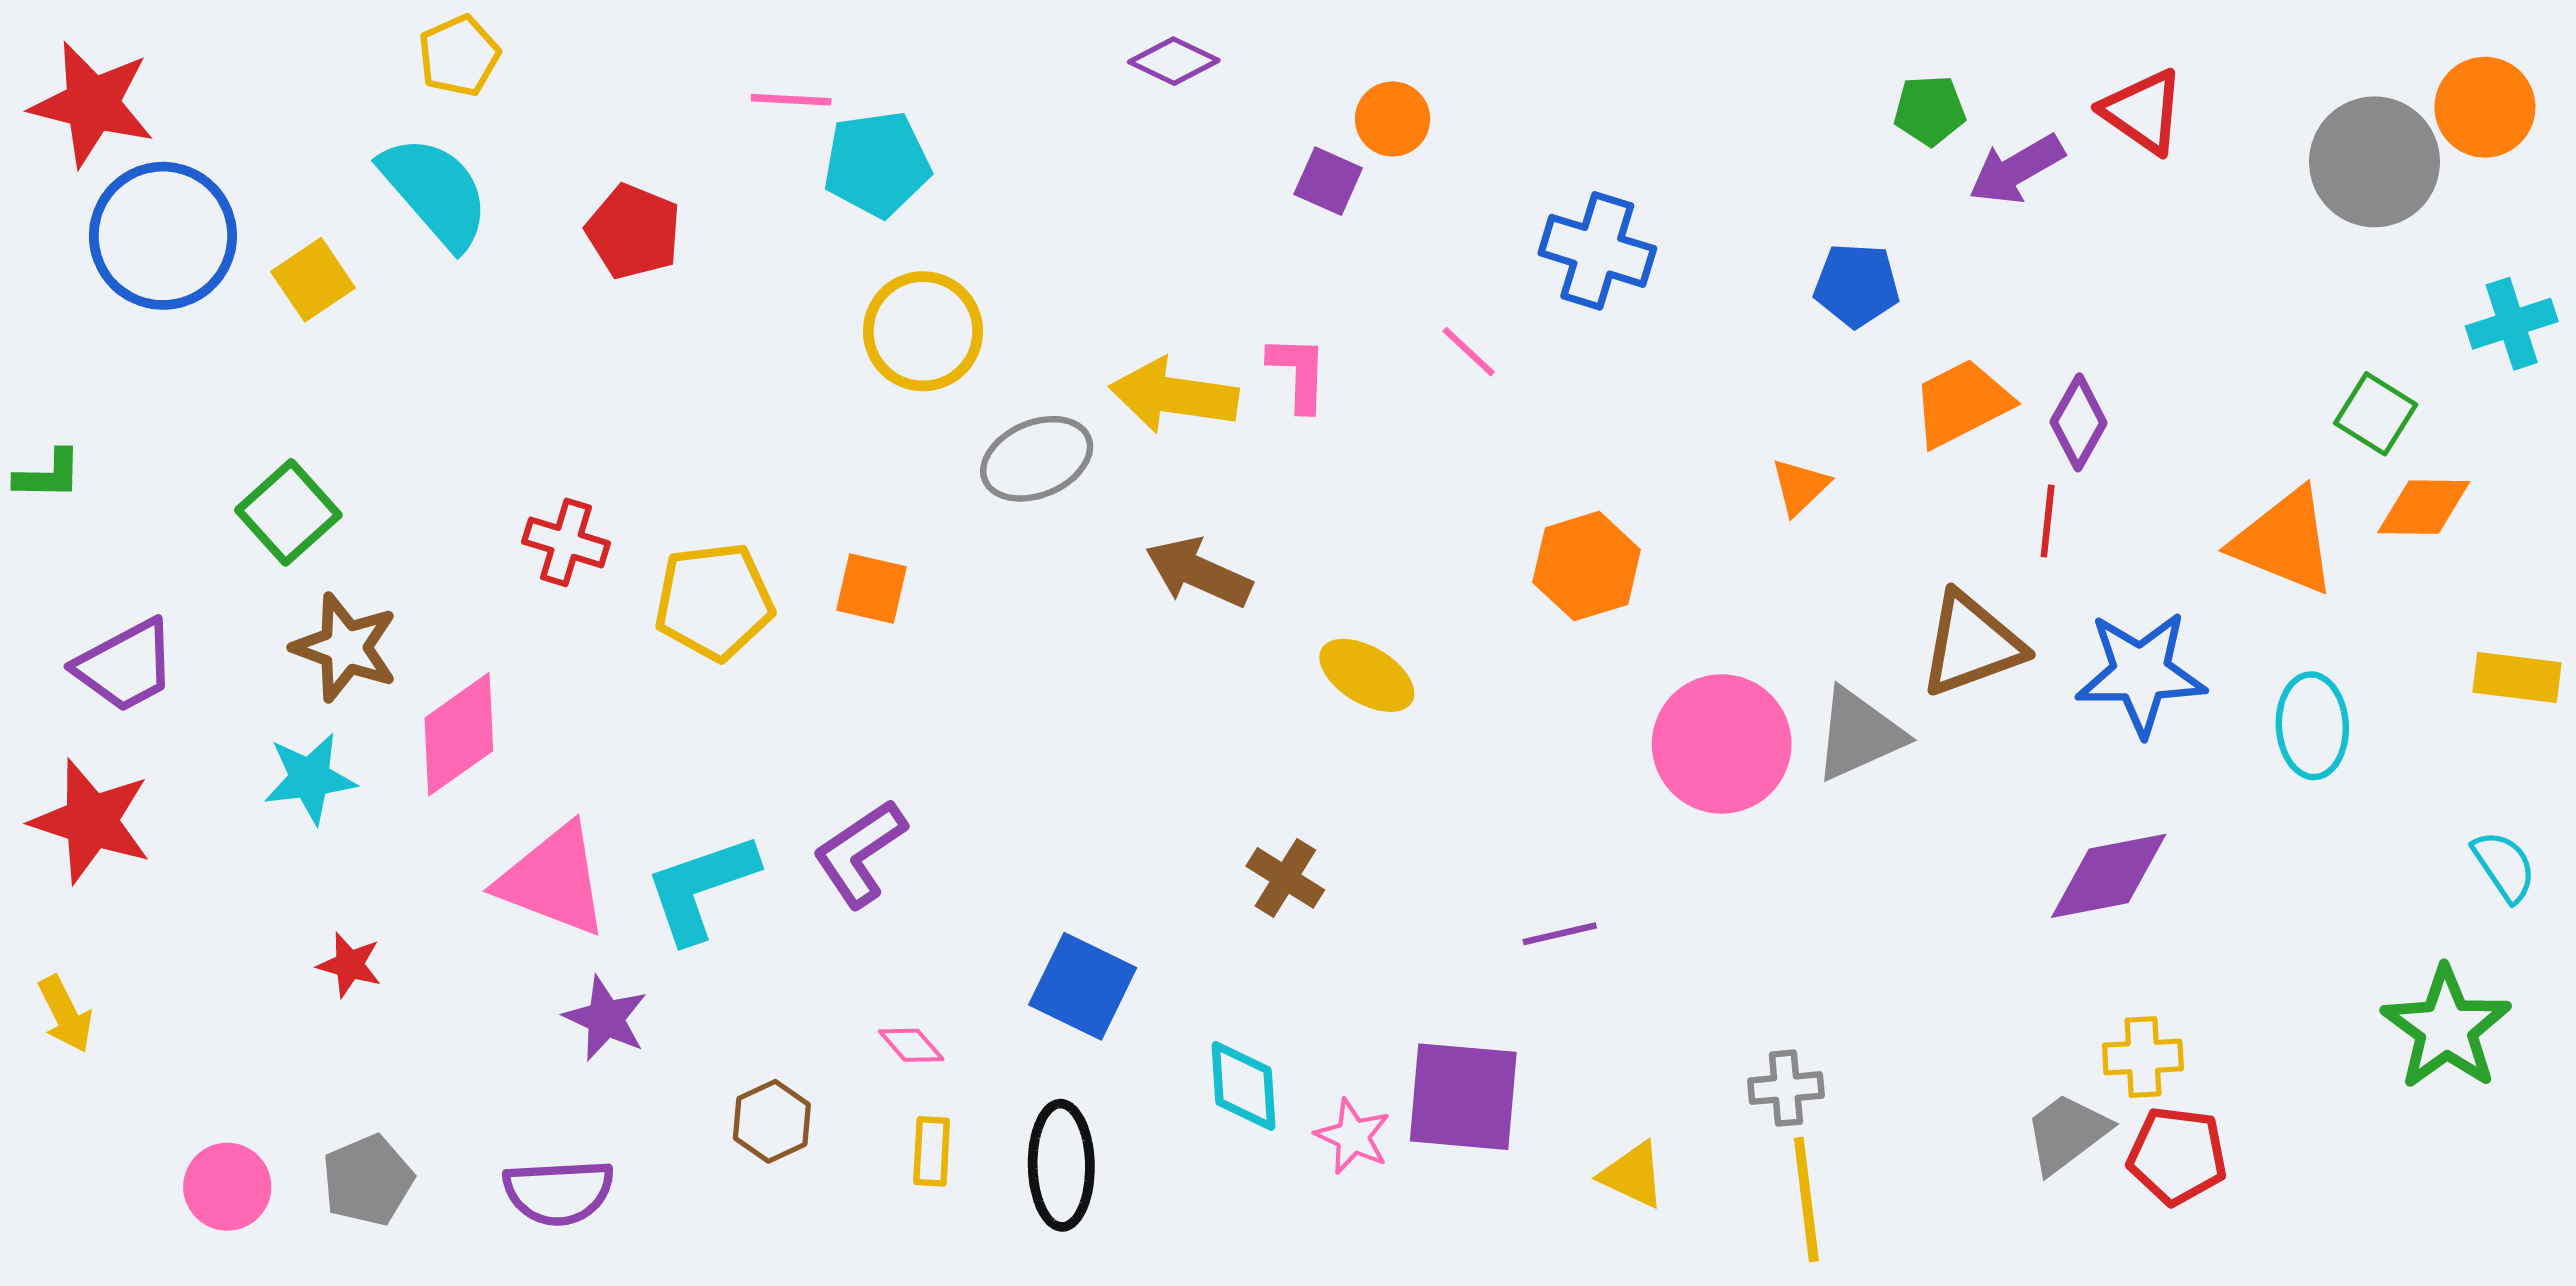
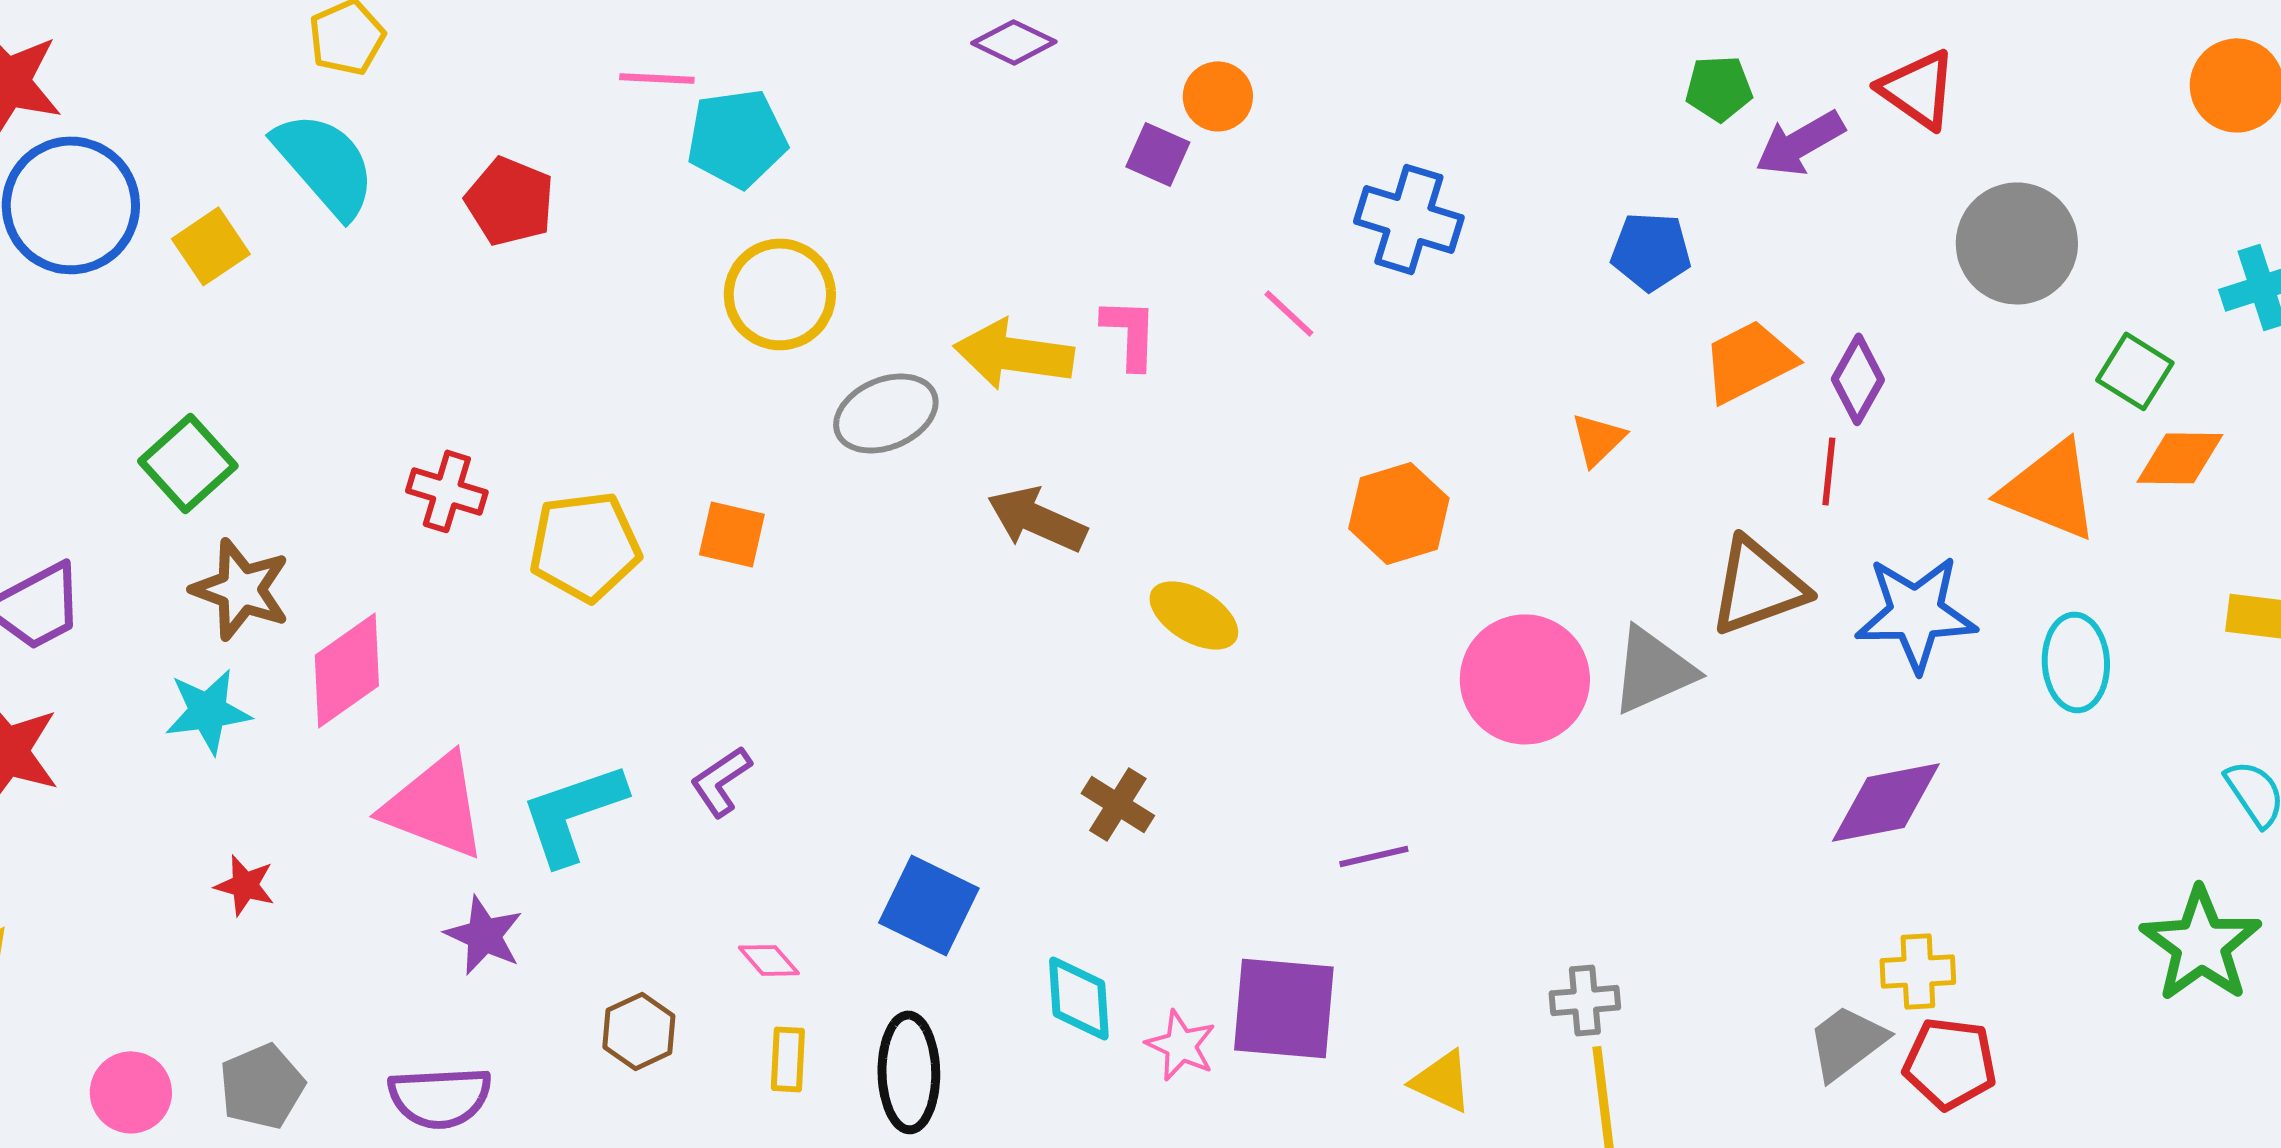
gray circle: (2374, 162) -> (2017, 243), moved
purple L-shape: (860, 853) -> (721, 781), size x0.7

